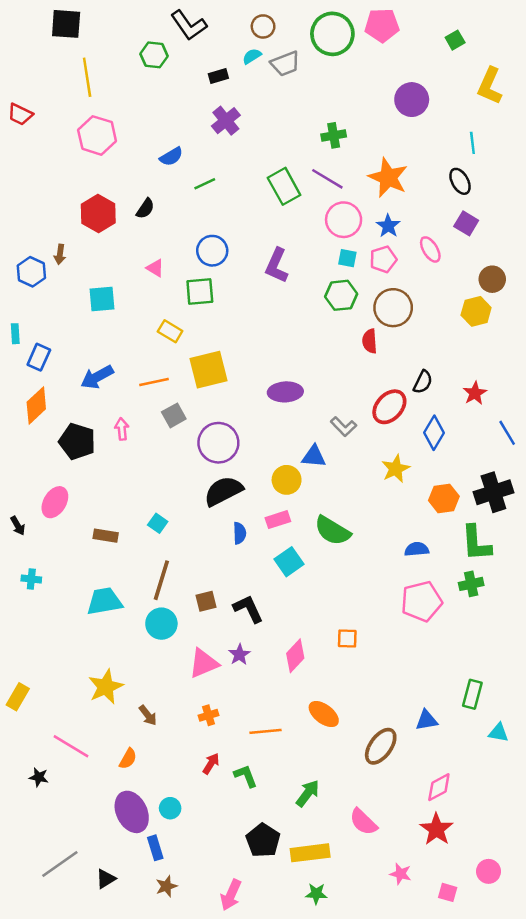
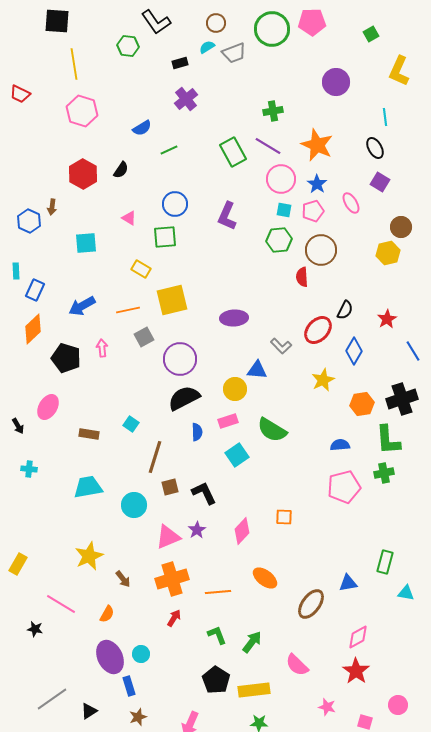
brown line: (161, 580) -> (155, 457), moved
orange cross: (209, 715) -> (172, 579), size x2.0
green L-shape: (246, 776) -> (217, 635), moved

